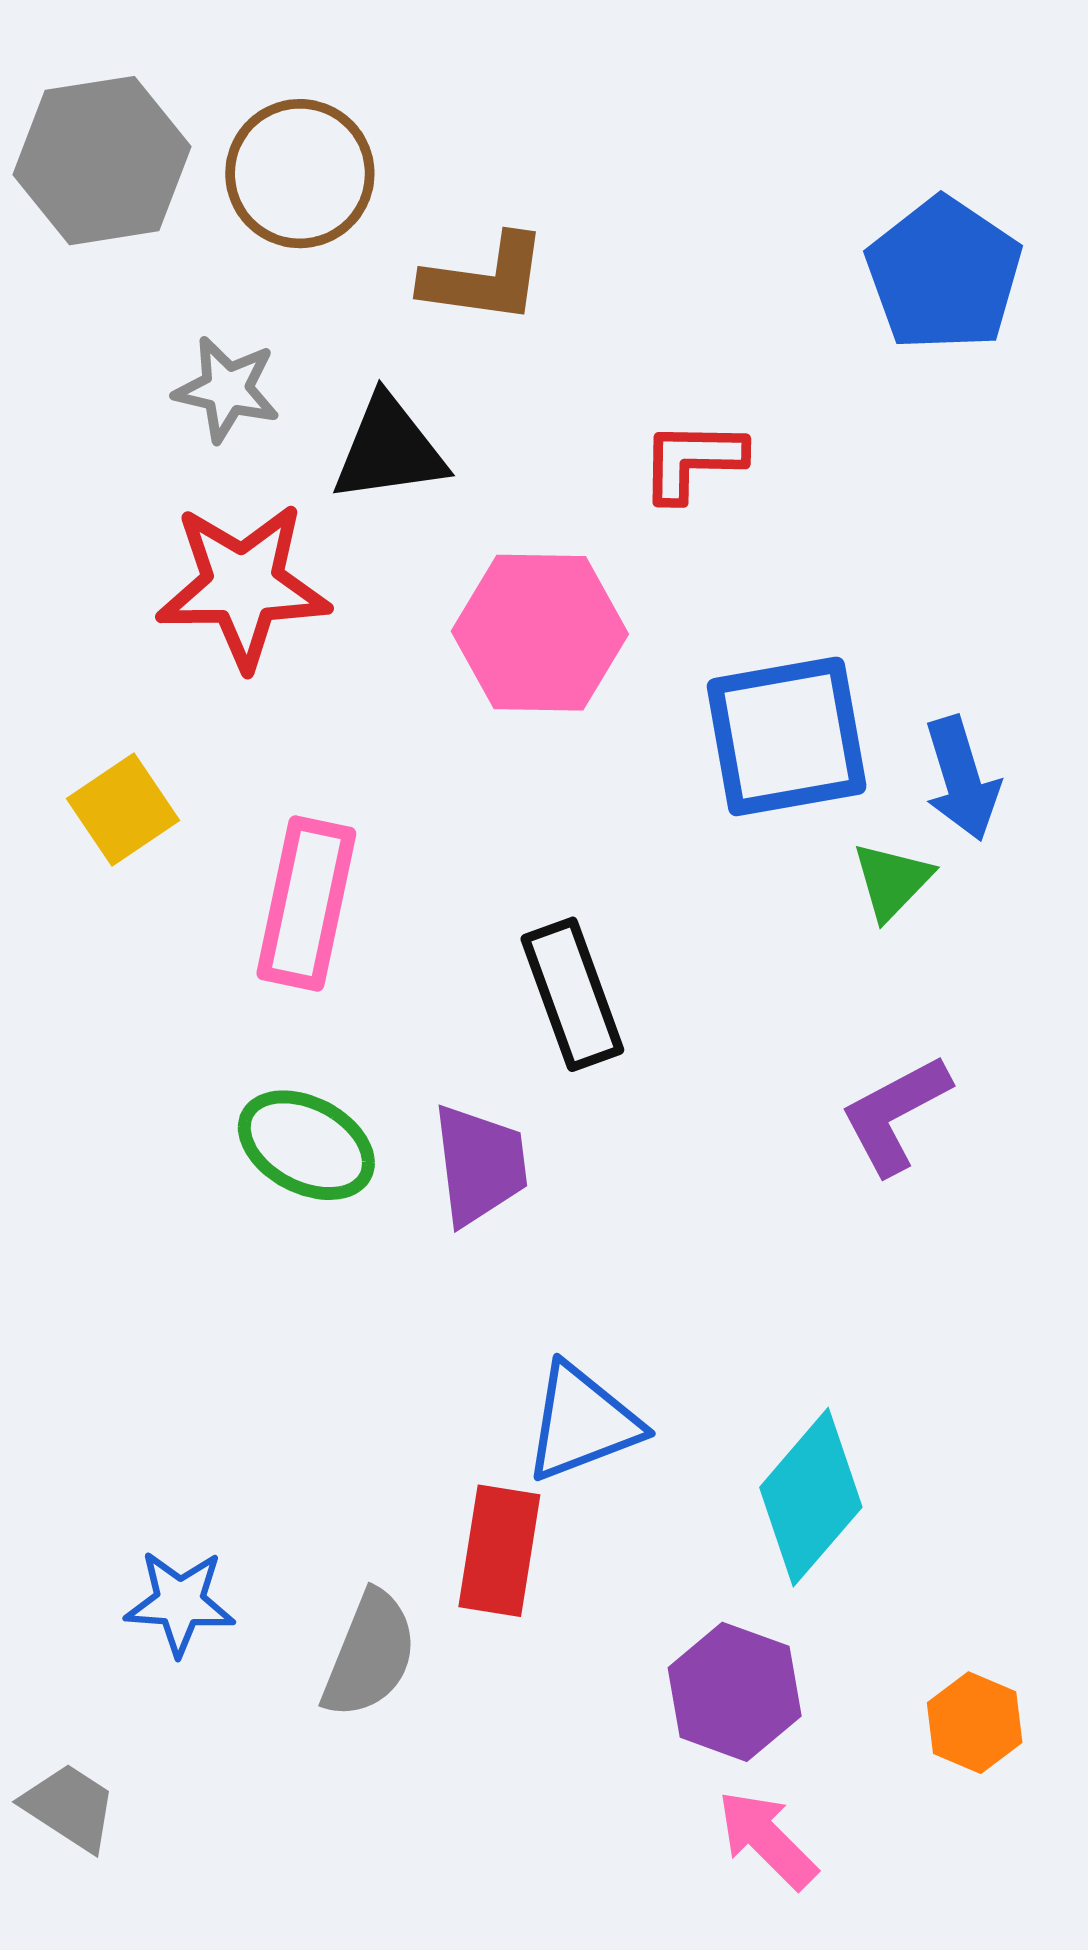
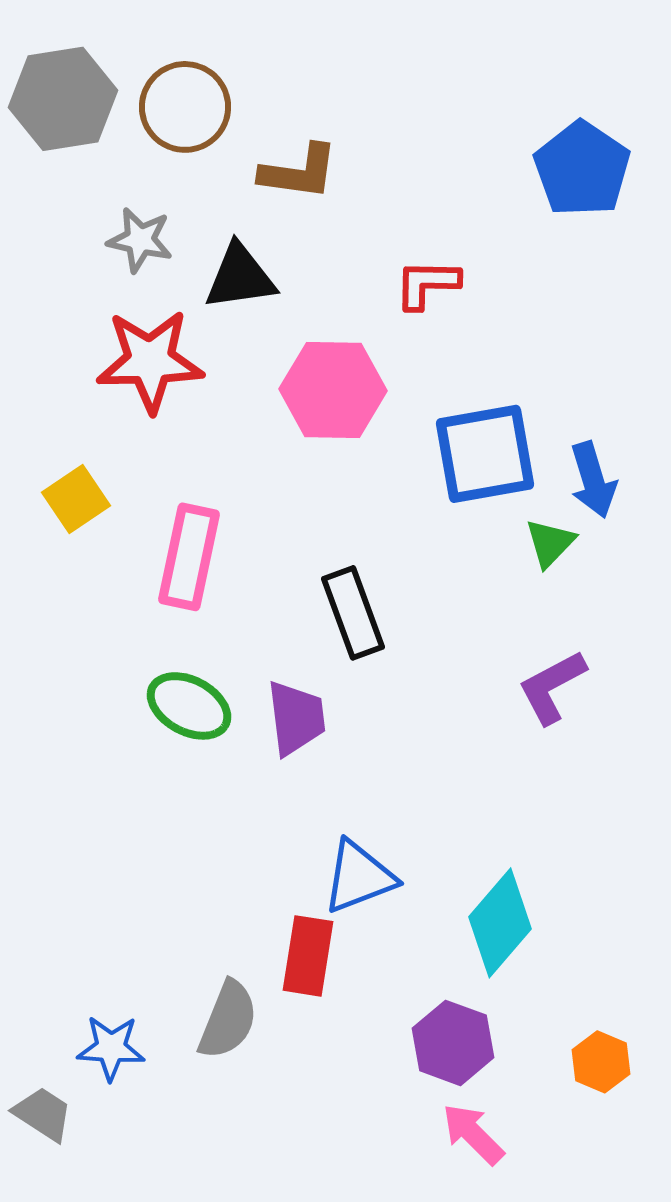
blue star: (180, 1603) -> (111, 1048), moved

